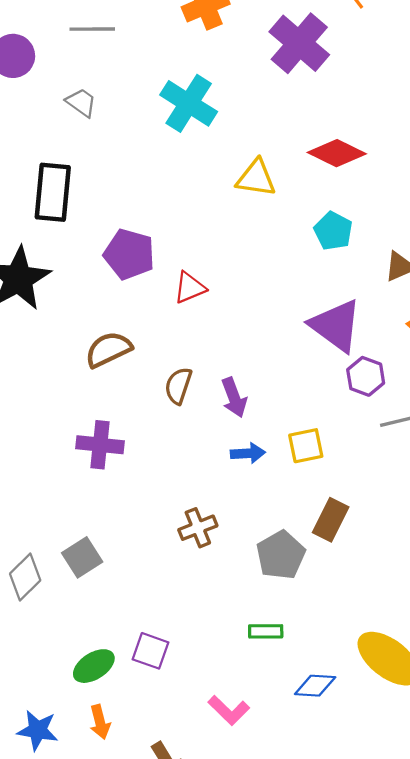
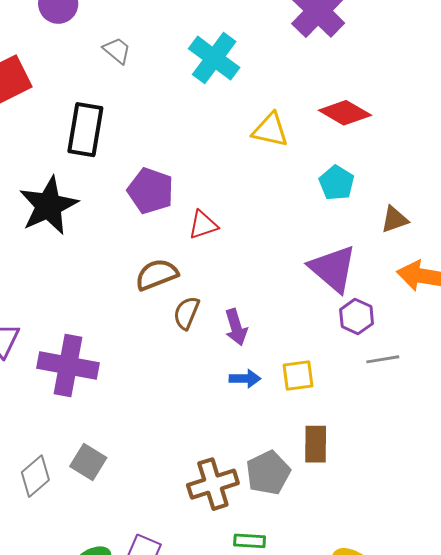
brown semicircle: (108, 349) -> (157, 275), moved
purple cross: (100, 445) -> (68, 365), moved, size x1.4
brown rectangle: (331, 520) -> (316, 444), turned -30
brown cross: (198, 528) -> (213, 484), moved, size x1.4
gray square: (82, 557) -> (88, 462), turned -30

